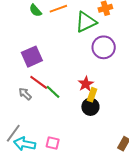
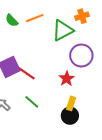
red line: (39, 82) -> (26, 73), moved
red star: (86, 84) -> (67, 79), moved

